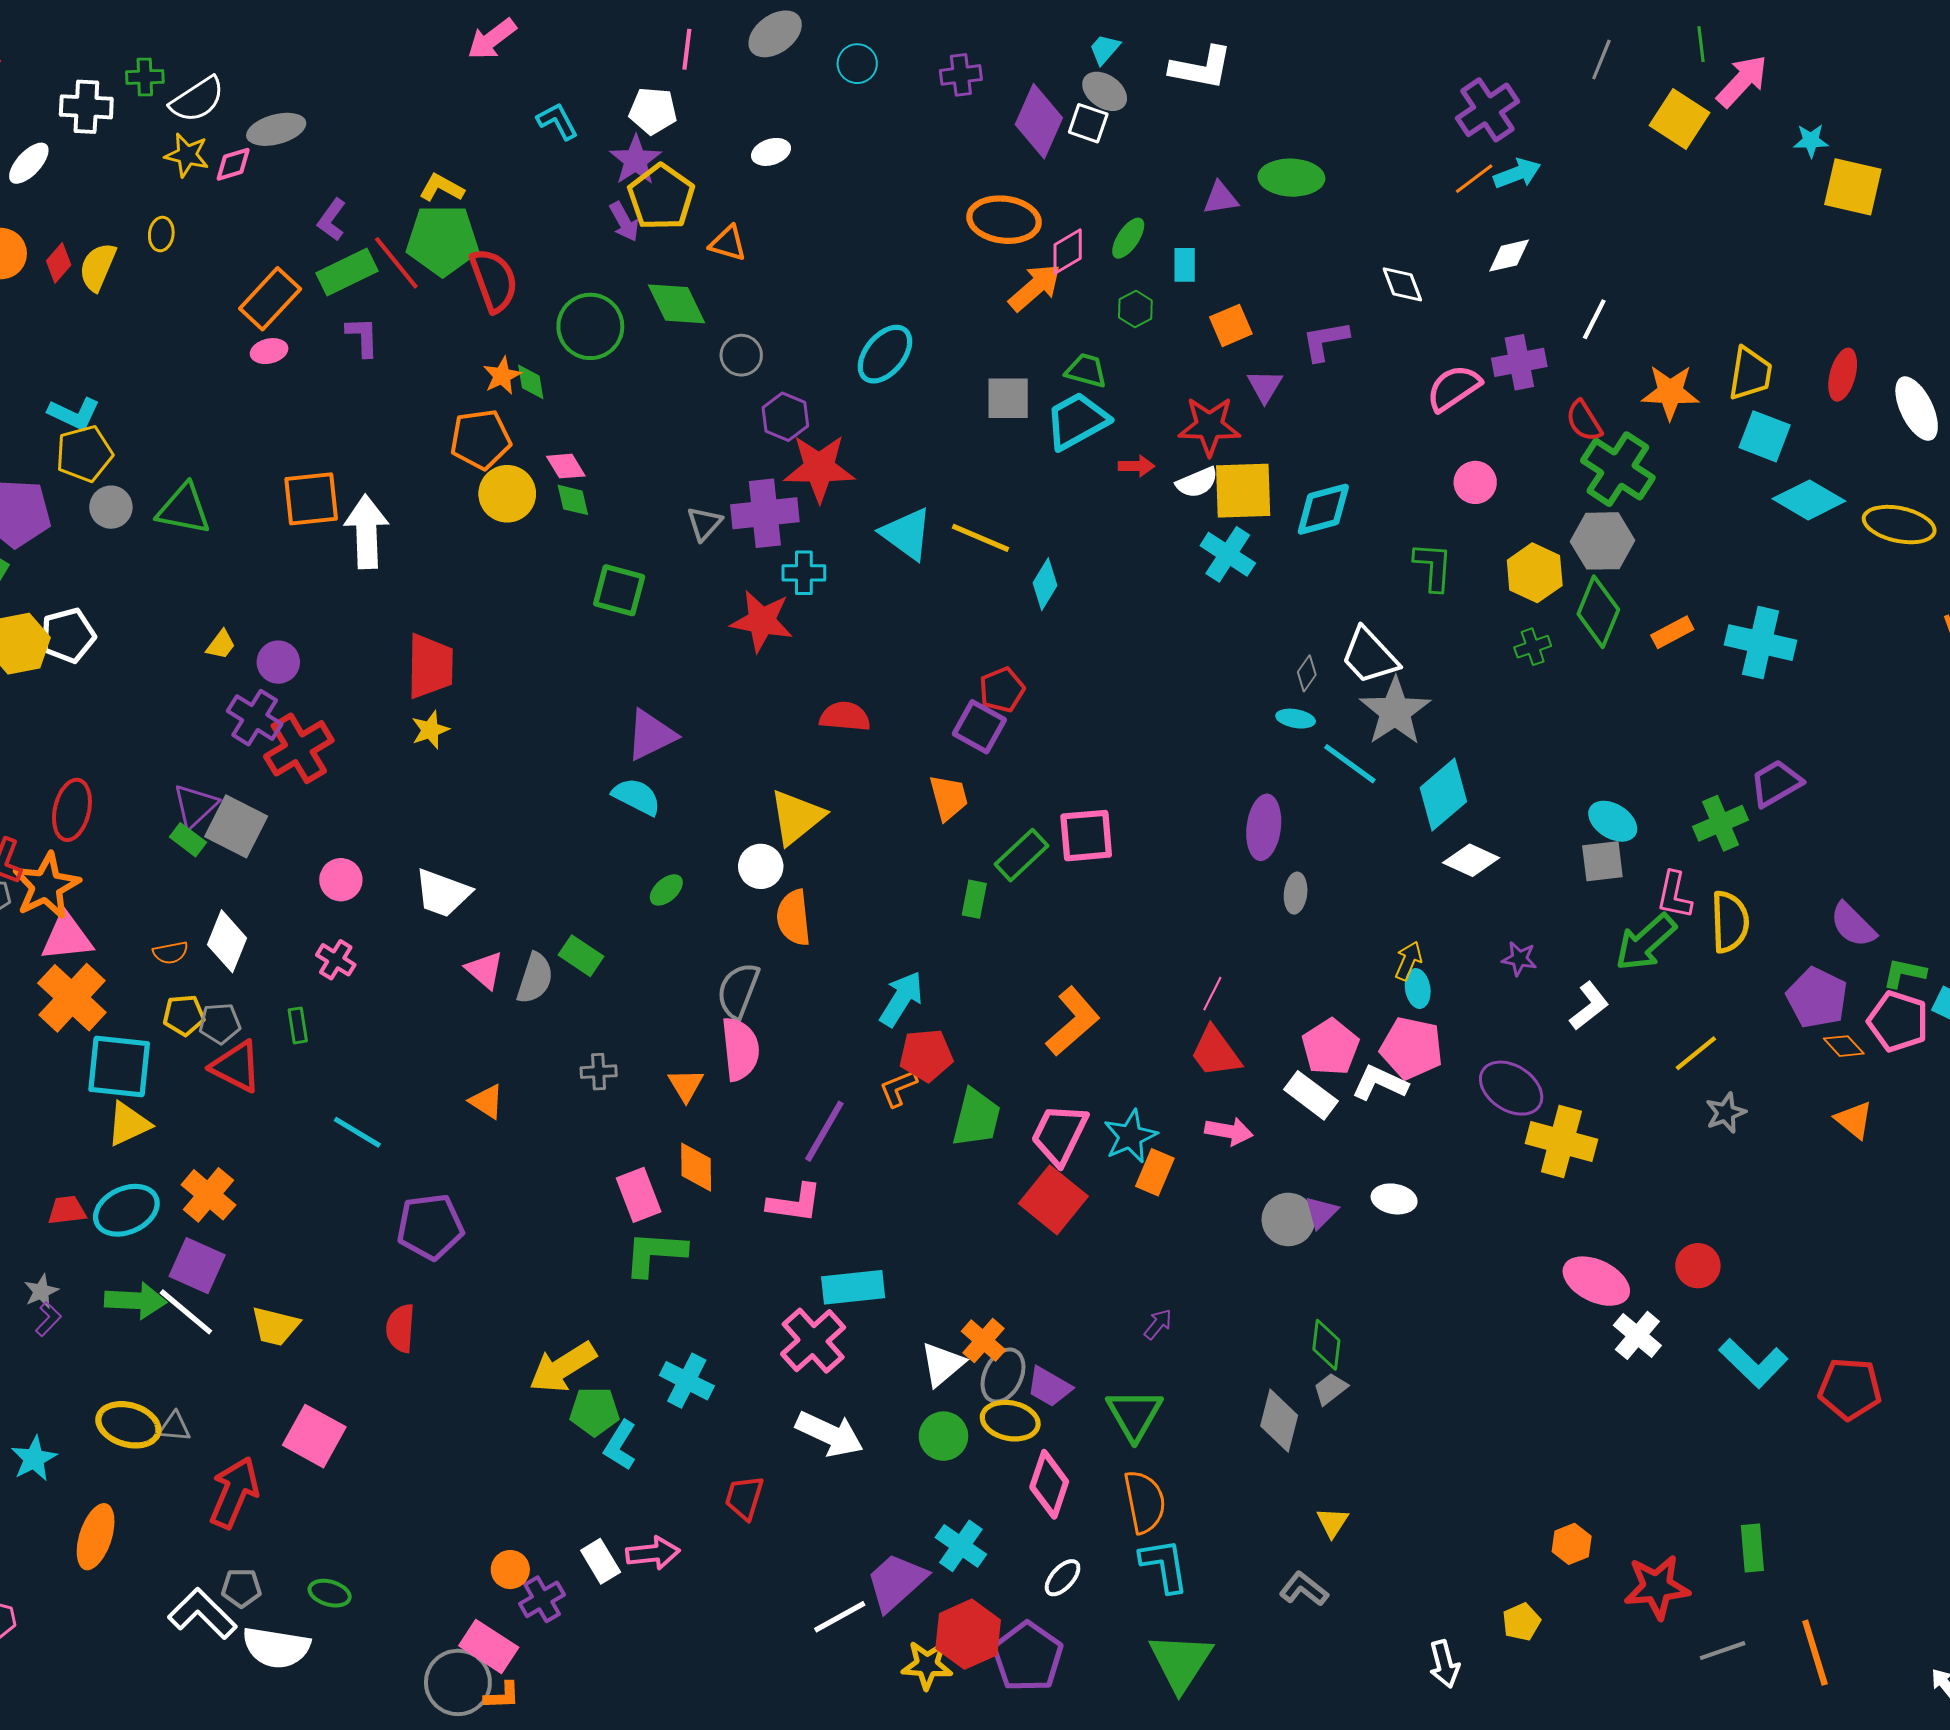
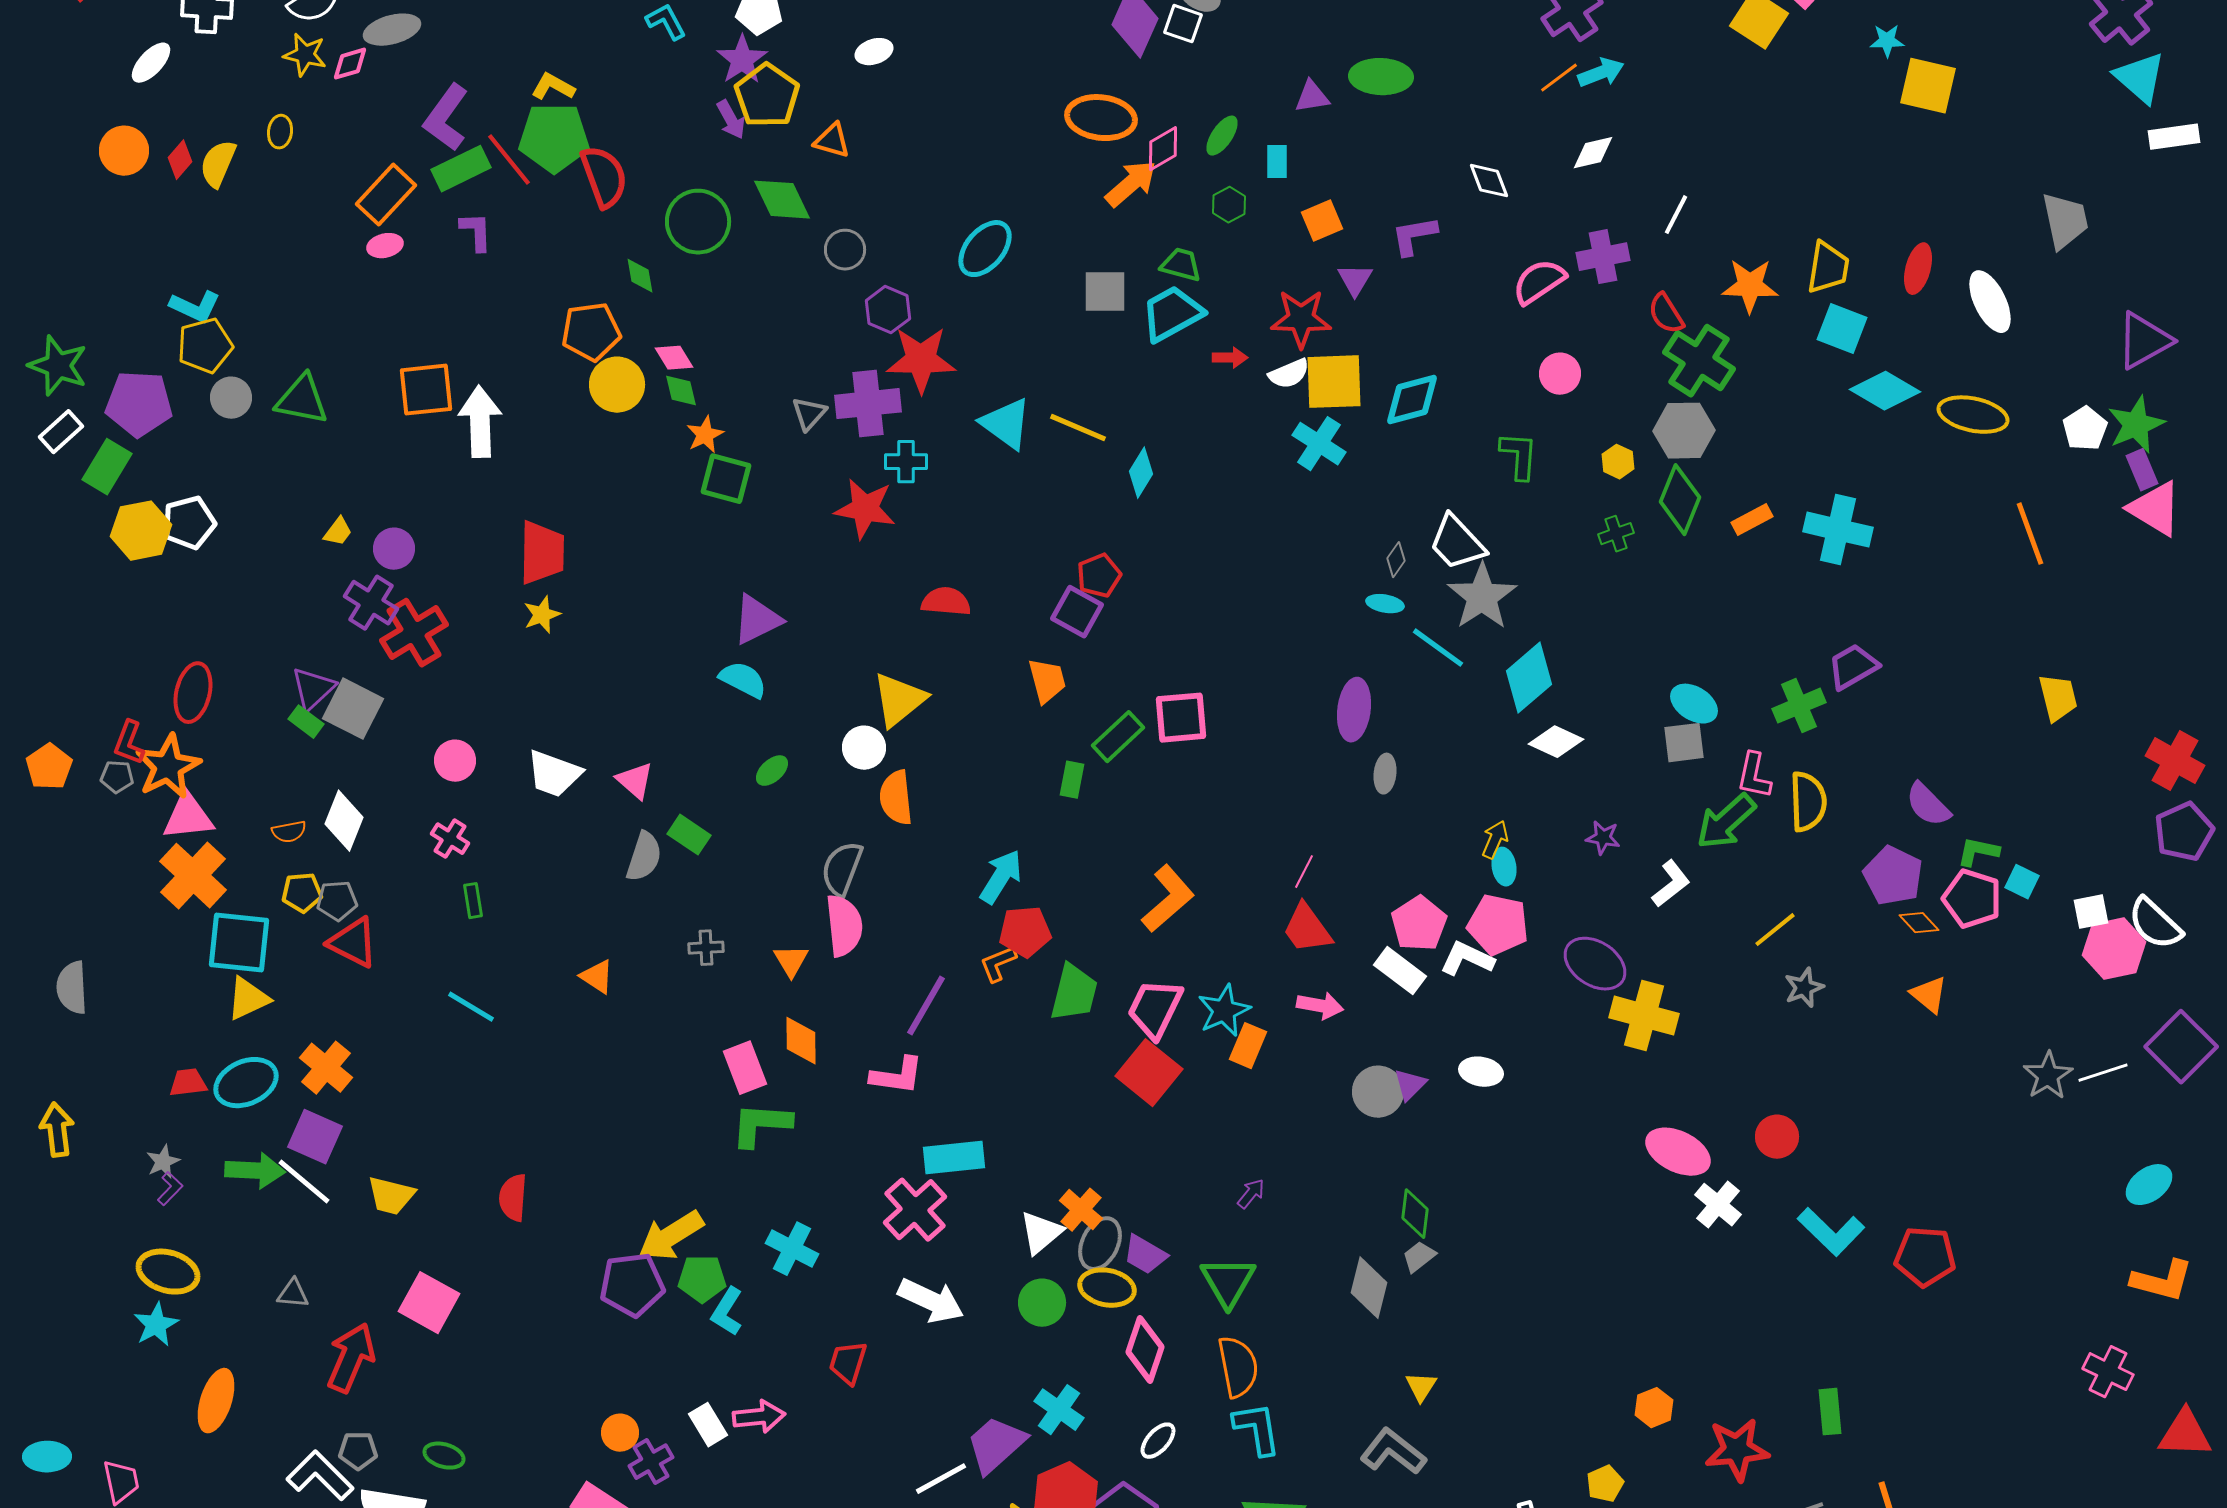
purple L-shape: (332, 220) -> (446, 118), size x1.6
orange star: (502, 376) -> (705, 435), moved
yellow hexagon: (1535, 573) -> (1618, 462), size x0.6
pink triangle: (485, 970) -> (635, 781), moved
green rectangle: (298, 1025) -> (473, 901), moved
purple pentagon: (430, 1227) -> (632, 1285), moved
yellow ellipse: (128, 1425) -> (168, 1272), moved
gray L-shape: (1304, 1589) -> (1393, 1452), size x1.4

